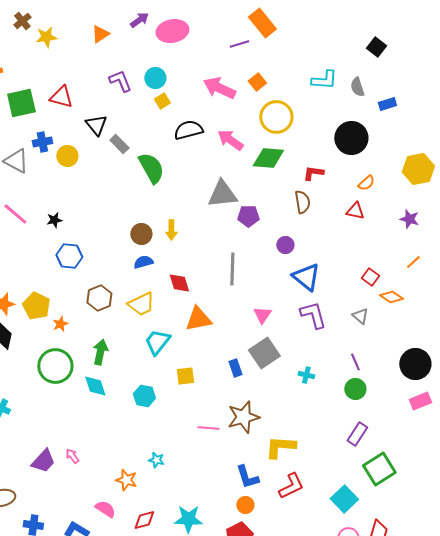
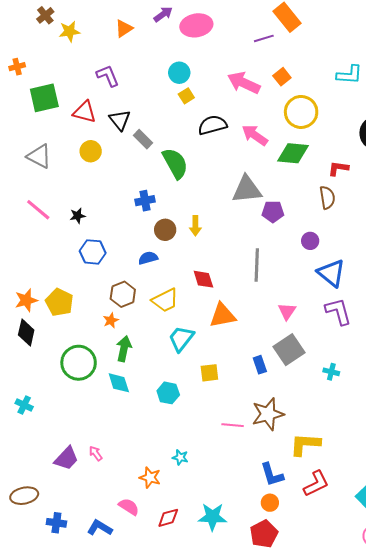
purple L-shape: (120, 81) -> (108, 76), moved
red triangle: (61, 97) -> (85, 112), moved
blue cross: (42, 142) -> (145, 201), moved
blue semicircle: (143, 262) -> (148, 258), moved
orange star: (60, 324) -> (111, 320), moved

